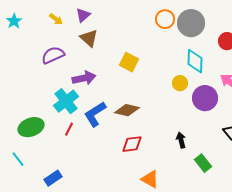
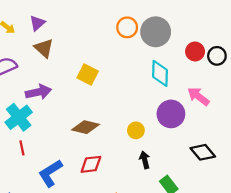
yellow circle: (180, 83) -> (136, 130), moved
blue L-shape: (95, 114) -> (50, 173), moved
red line: (69, 129) -> (22, 148), turned -40

